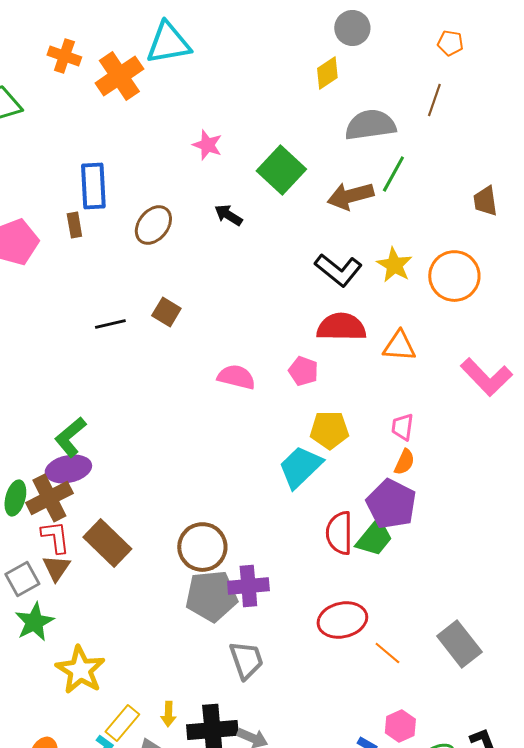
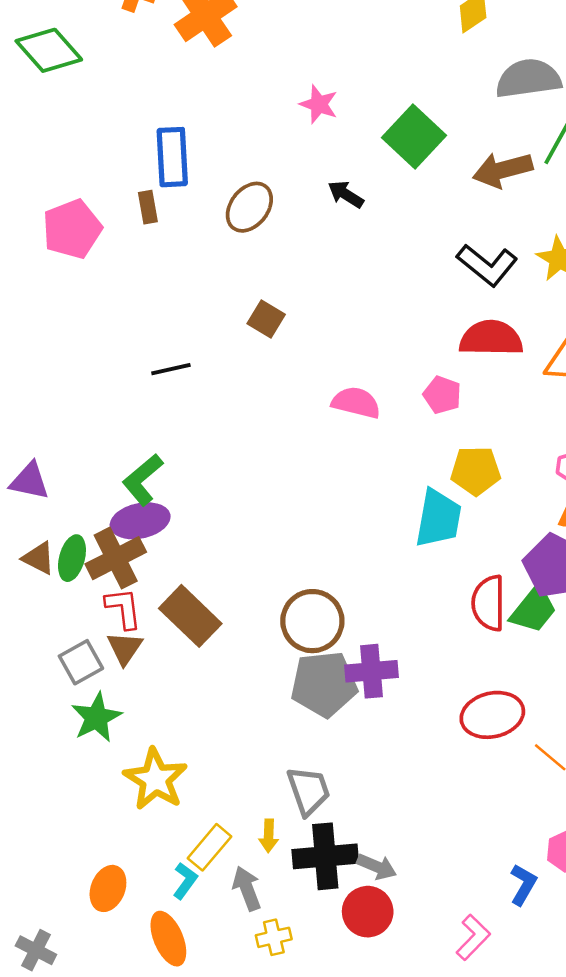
black line: (110, 324) -> (171, 369), moved
cyan trapezoid: (300, 467) -> (438, 518), turned 144
gray trapezoid: (246, 660) -> (309, 791), moved

